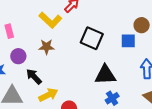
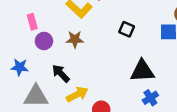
black square: (92, 38) -> (127, 29), size x0.6
purple circle: (18, 56) -> (44, 41), moved

